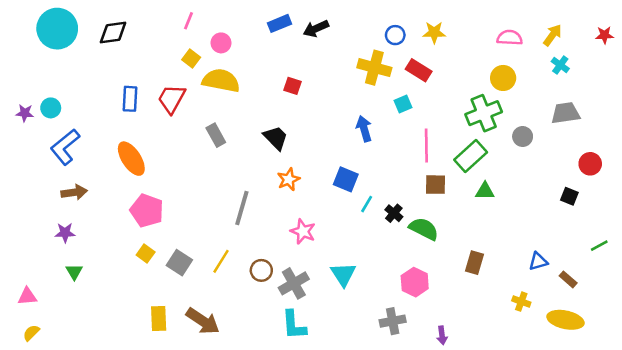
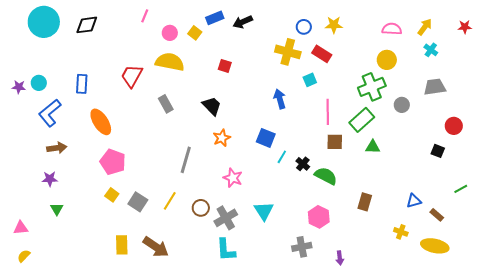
yellow square: (191, 58) -> (195, 33), moved
blue rectangle: (130, 99) -> (82, 84), moved

